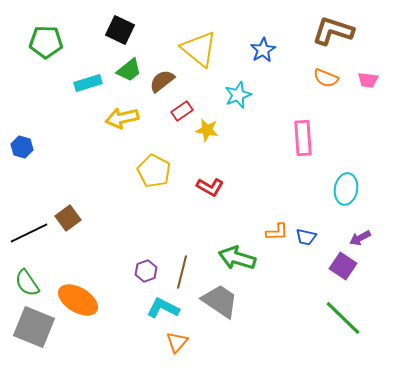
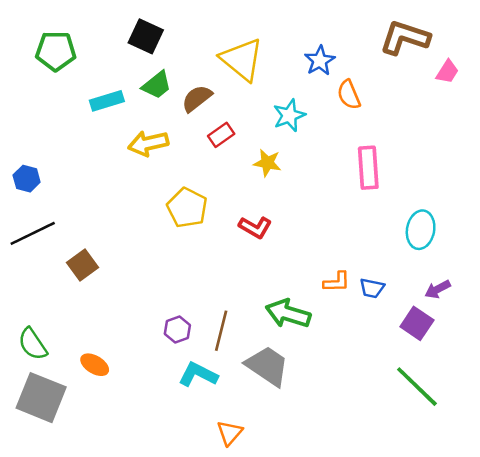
orange semicircle: (326, 78) -> (349, 95), moved, turned 45
pink trapezoid: (368, 80) -> (447, 72), moved, turned -65
yellow star: (207, 130) -> (267, 163), moved
black line: (29, 233) -> (33, 233), moved
orange ellipse: (78, 300) -> (95, 365), size x0.6
orange triangle: (177, 342) -> (230, 433), moved

